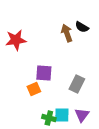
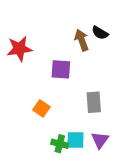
purple square: (44, 73) -> (61, 69), moved
gray rectangle: (77, 84) -> (94, 102), turned -30
orange square: (34, 89) -> (41, 108), turned -32

